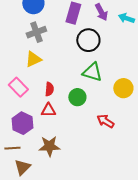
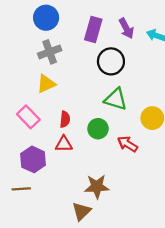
red arrow: (105, 121) -> (128, 144), moved
brown star: (49, 146) -> (97, 187), moved
brown triangle: (22, 167) -> (81, 211), moved

